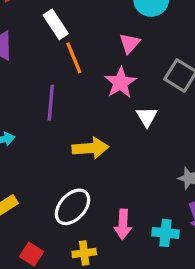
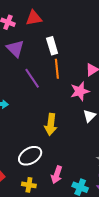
purple line: (51, 103) -> (32, 78), moved, turned -55
yellow arrow: (90, 148) -> (51, 124), turned 85

